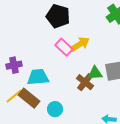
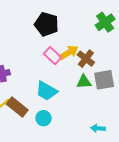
cyan trapezoid: (38, 77) -> (47, 91), moved, turned -145
brown cross: (85, 82) -> (86, 59), moved

